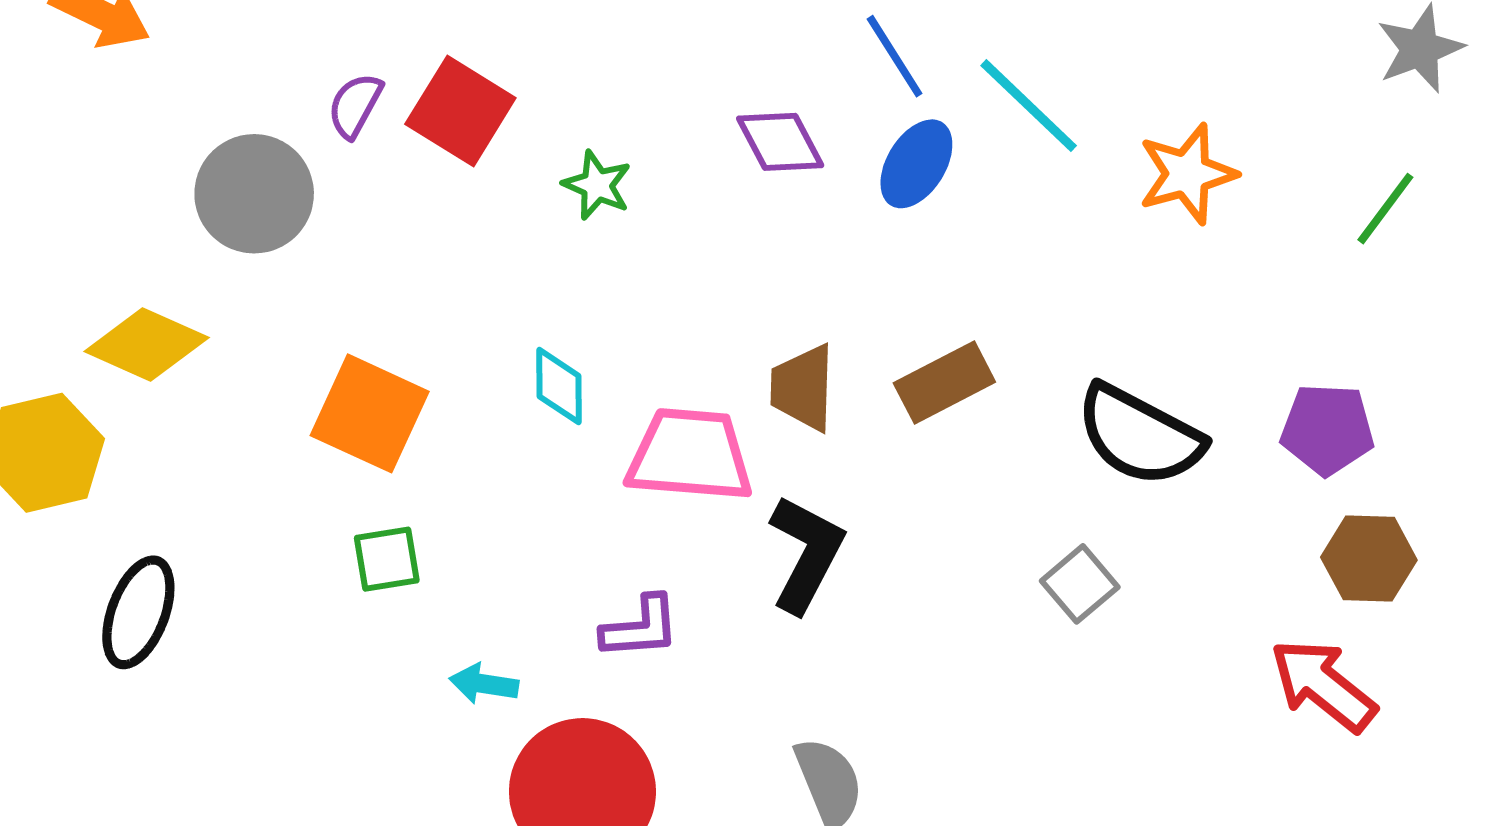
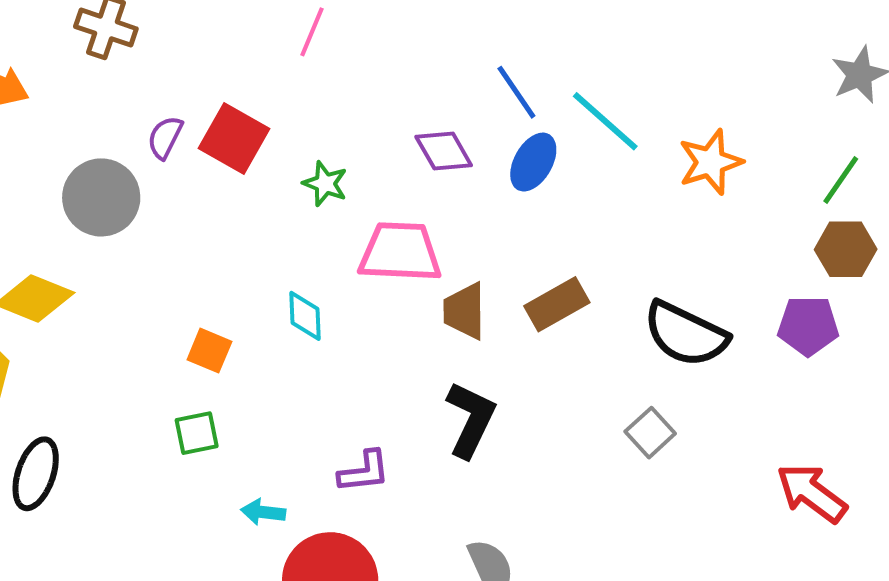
orange square: (370, 413) -> (209, 351), moved, size x0.6
pink trapezoid: (690, 455) -> (400, 252), moved
brown hexagon: (1369, 559) -> (846, 249), moved

